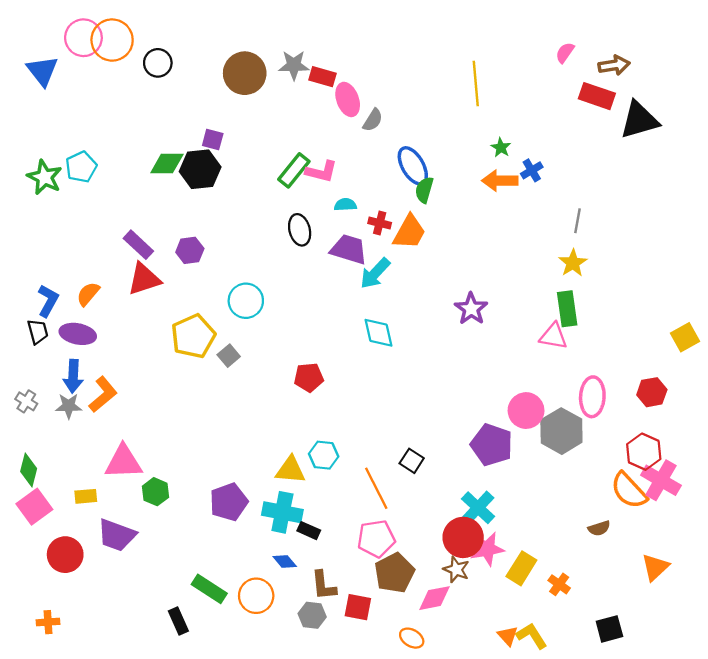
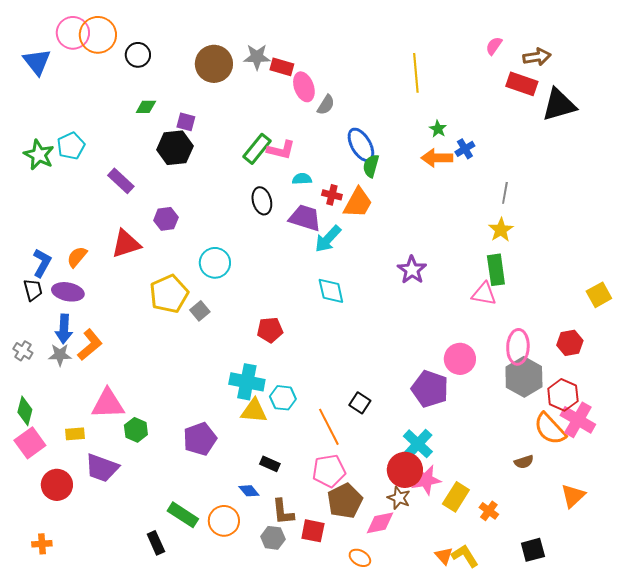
green diamond: (167, 164) -> (146, 107), moved, size x0.7
purple rectangle: (138, 245) -> (121, 181), moved
gray hexagon: (561, 431) -> (524, 377), moved
cyan cross: (282, 512) -> (247, 382), moved

